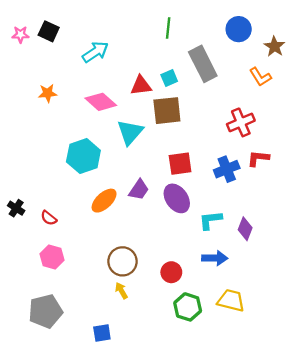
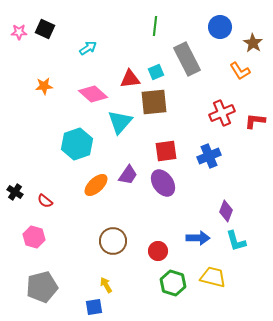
cyan arrow: (95, 52) -> (88, 48), size x0.7
red L-shape: (258, 158) -> (255, 121), moved
cyan L-shape: (210, 220) -> (236, 241), moved, turned -100
pink hexagon: (52, 257) -> (34, 237), moved
yellow arrow: (121, 291) -> (106, 285), moved

